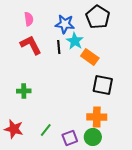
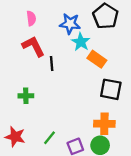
black line: (59, 47) -> (52, 63), moved

